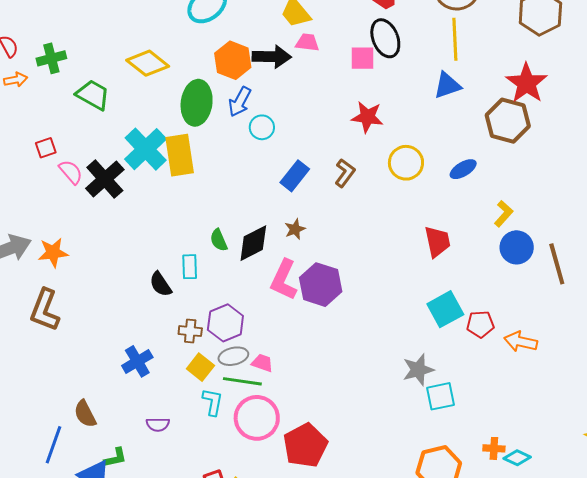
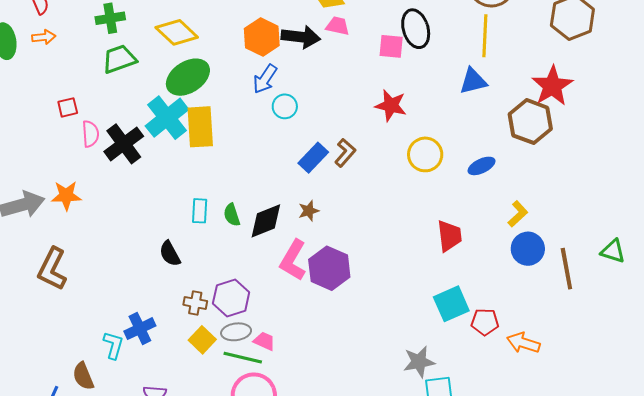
green cross: (51, 58) -> (110, 18), moved
green trapezoid: (93, 95) -> (119, 59), turned -54
green ellipse: (197, 103) -> (188, 77), moved, turned 45
pink semicircle: (71, 172) -> (90, 134), turned 32
brown L-shape: (345, 173) -> (345, 153), moved
orange star: (53, 253) -> (66, 196), moved
cyan rectangle: (190, 267) -> (200, 211), moved
cyan L-shape: (213, 402) -> (113, 345), moved

